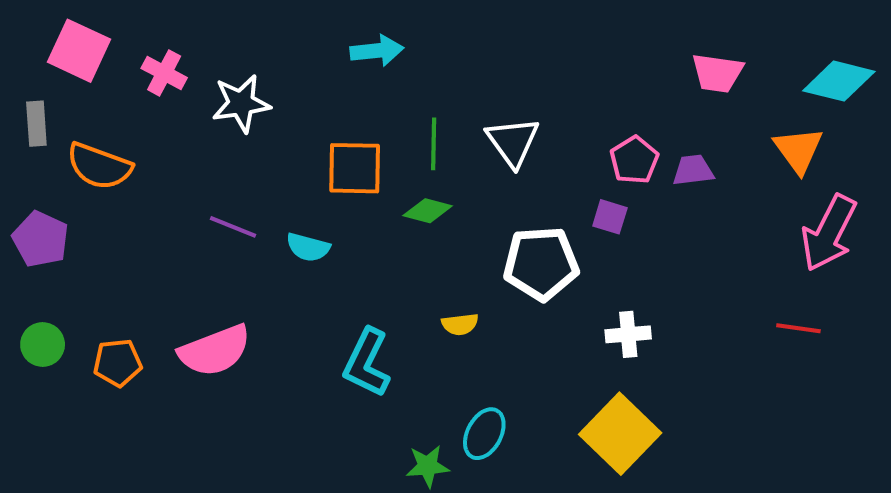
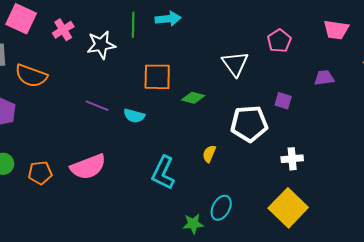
pink cross: (164, 73) -> (63, 30), turned 30
green line: (434, 144) -> (133, 25), moved
pink pentagon: (634, 160) -> (279, 41), moved
yellow semicircle: (460, 324) -> (209, 154), turned 120

